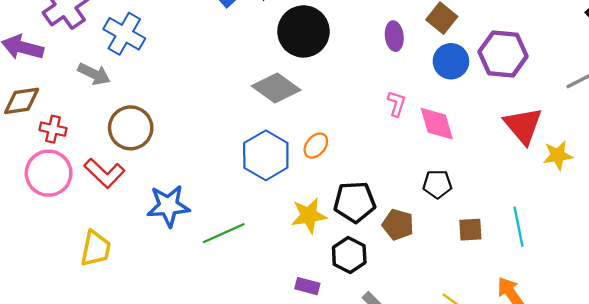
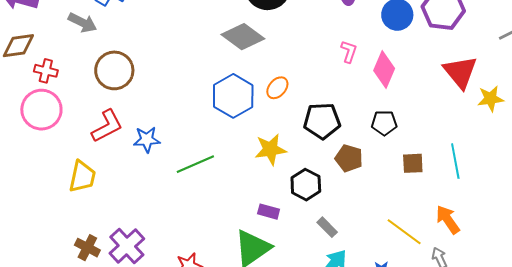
pink diamond: (437, 124) -> (384, 70), turned 39
red L-shape: (104, 173) -> (107, 126), moved, turned -72
black pentagon: (355, 202) -> (322, 121), moved
blue star: (168, 206) -> (147, 140), size x0.7

